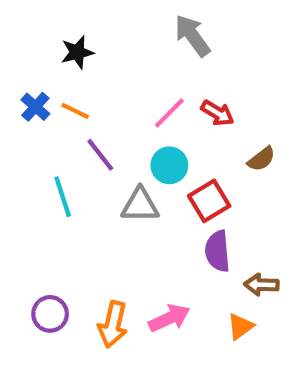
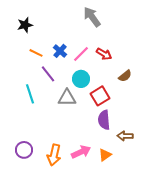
black star: (77, 52) -> (25, 25), moved
blue cross: (35, 107) -> (60, 51), moved
orange triangle: (240, 326) -> (105, 155), moved

